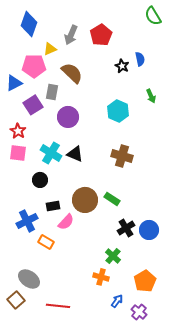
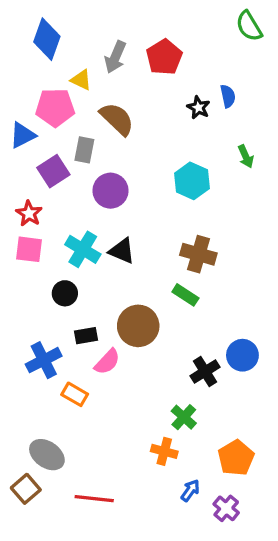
yellow triangle: (50, 49) -> (81, 80), turned 48
green rectangle: (112, 199) -> (185, 295), moved
blue circle: (149, 230) -> (242, 355), moved

